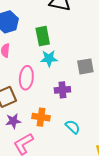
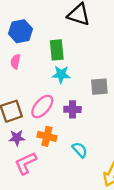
pink ellipse: (26, 78) -> (42, 107), moved, turned 30

